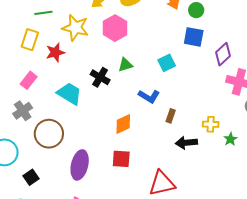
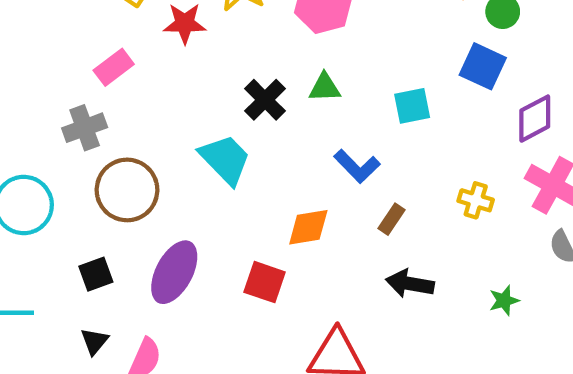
cyan trapezoid: (69, 94) -> (225, 159), moved
orange diamond: (123, 124) -> (308, 227), moved
yellow cross: (211, 124) -> (476, 200), moved
black square: (31, 177) -> (96, 274), moved

